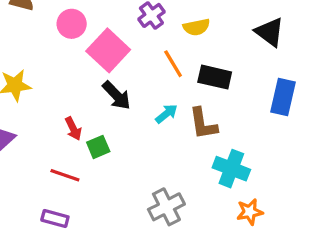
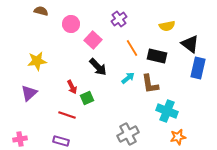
yellow semicircle: (196, 27) -> (167, 26), moved
black triangle: (270, 32) -> (190, 44), moved
pink square: (108, 50) -> (93, 40), size x0.7

